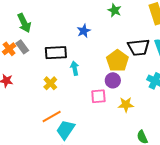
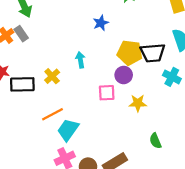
blue star: (84, 31) -> (101, 23), moved
black trapezoid: (139, 47) -> (153, 53), moved
black rectangle: (56, 53) -> (22, 84), moved
yellow pentagon: (117, 61) -> (130, 53), turned -30

